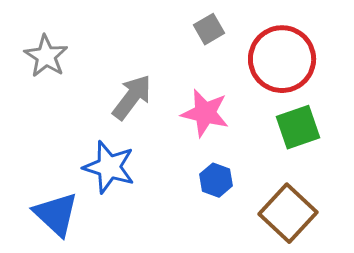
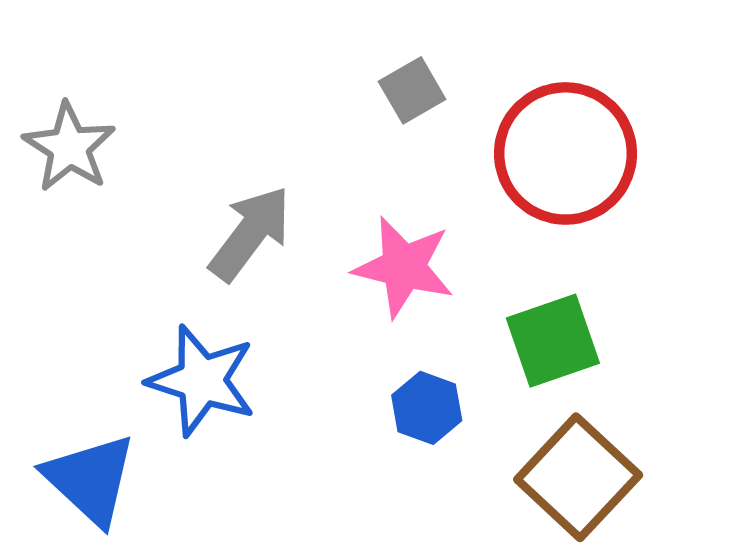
green square: (298, 127) -> (553, 341), moved

